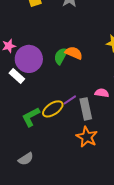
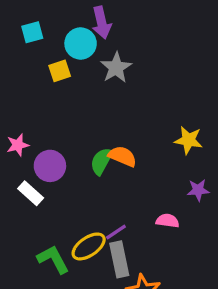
purple circle: (29, 59) -> (50, 166), size x0.7
gray rectangle: (86, 109) -> (119, 259), moved
green L-shape: (31, 117) -> (53, 259), turned 90

